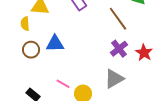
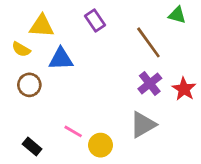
yellow semicircle: (25, 24) -> (21, 49), turned -56
blue triangle: (55, 44) -> (61, 59), moved

